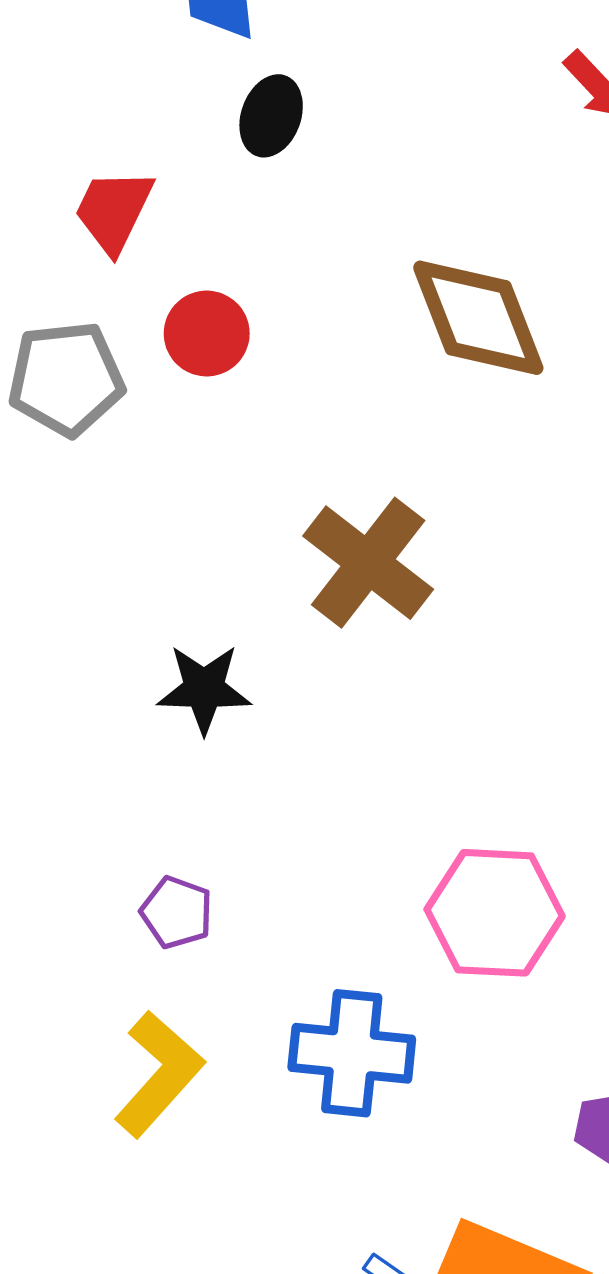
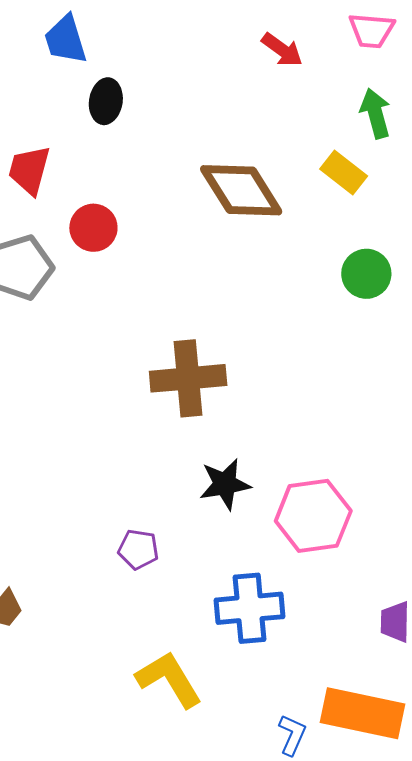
brown cross: (368, 563) -> (188, 378), moved, turned -32
black star: (204, 689) -> (225, 484), moved
yellow L-shape: (159, 1074) -> (169, 679), moved, turned -62

